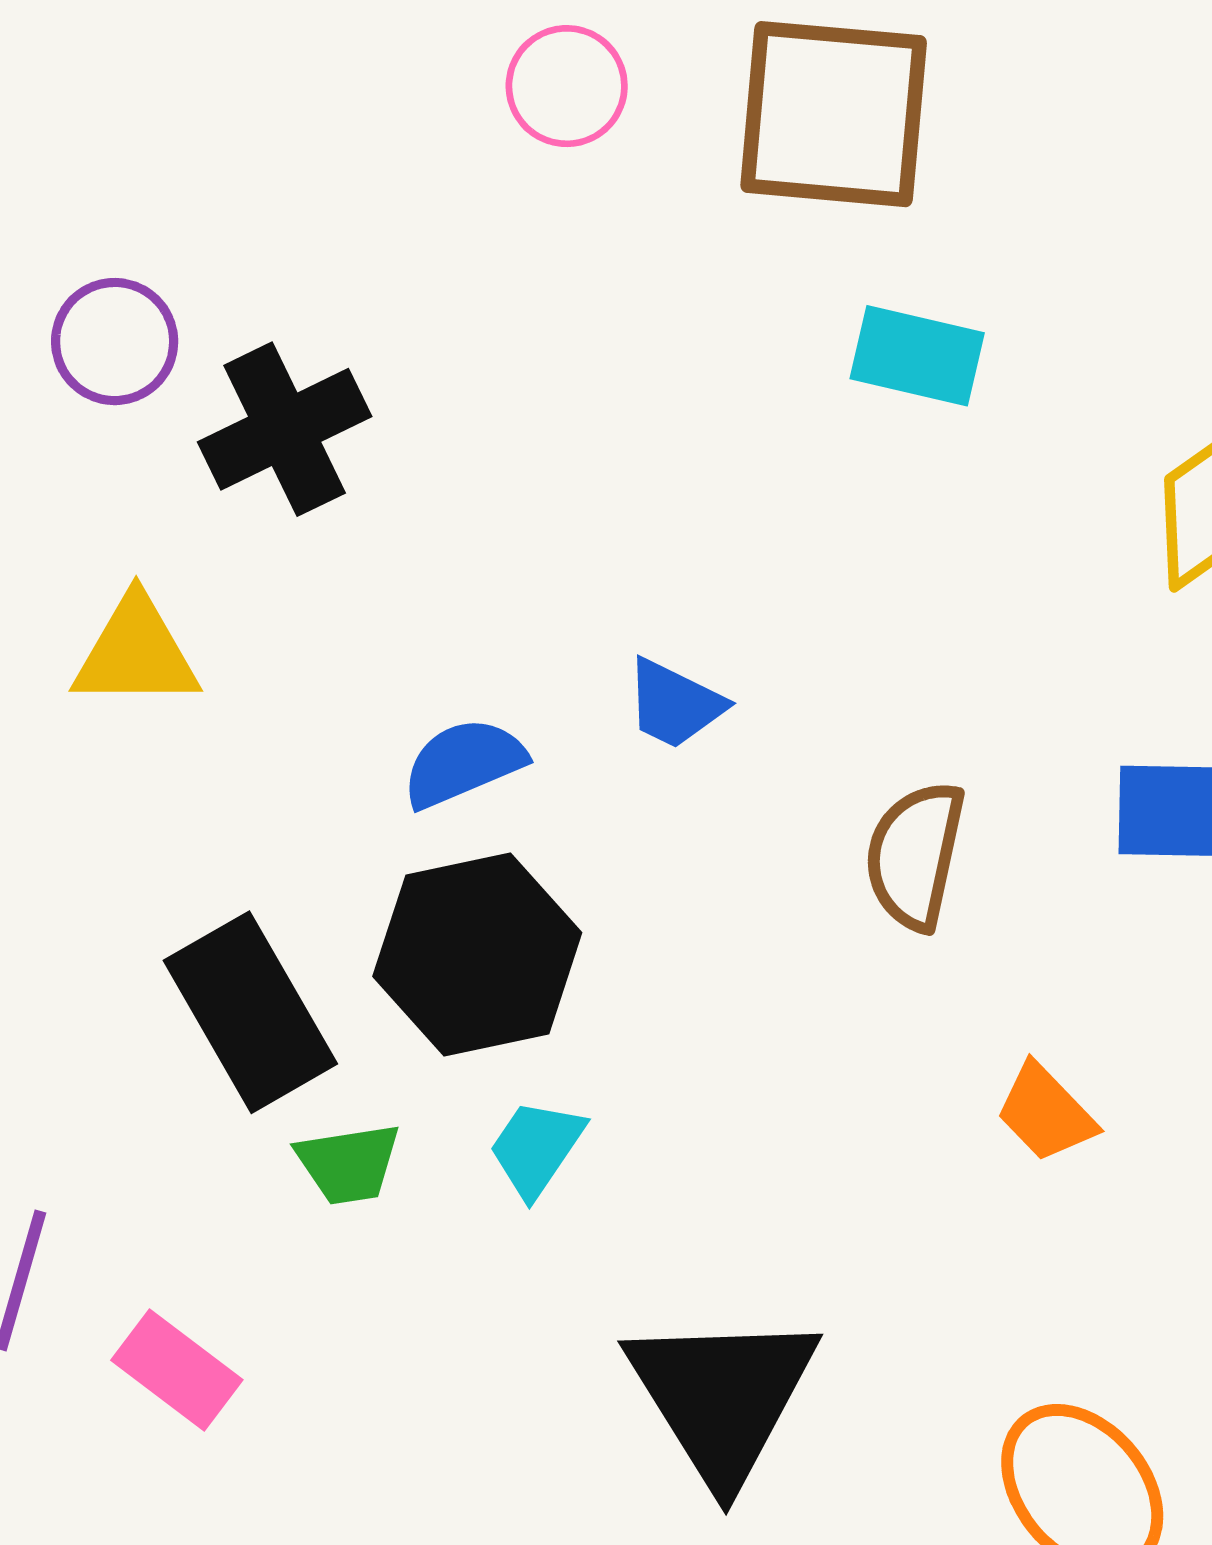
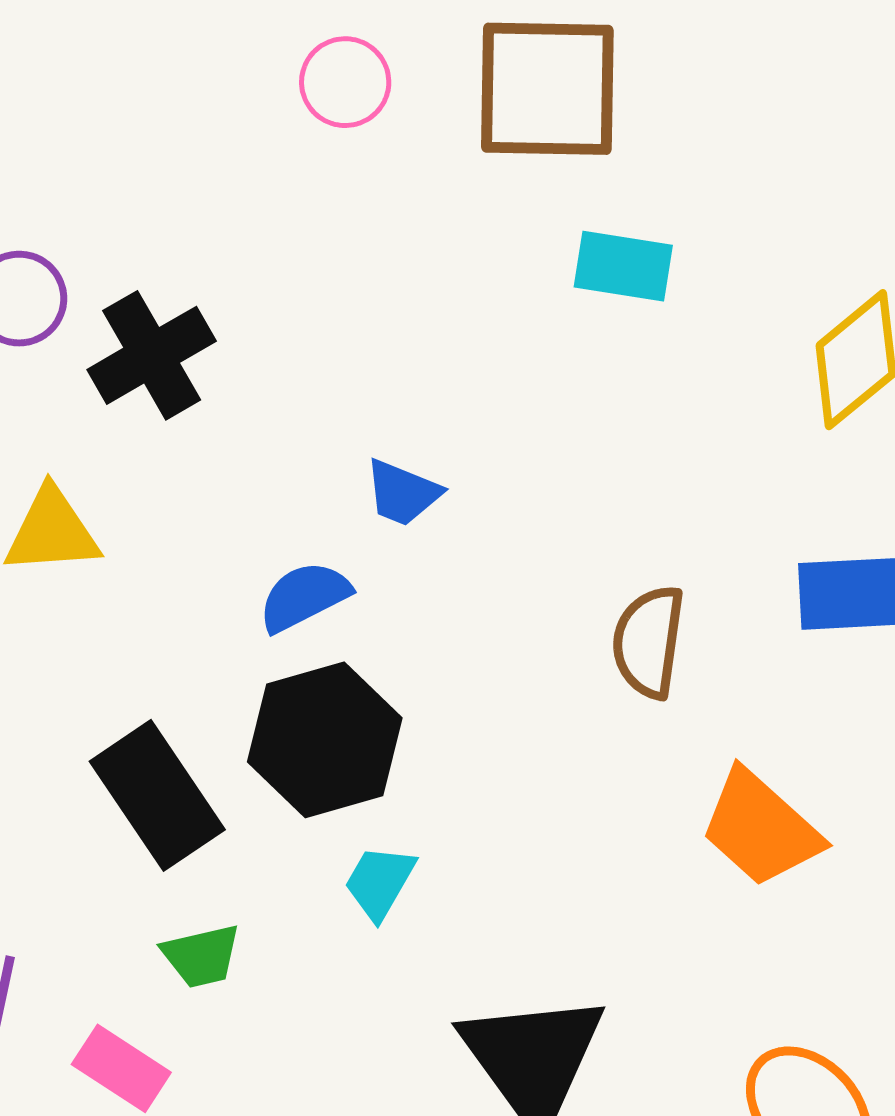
blue trapezoid: (675, 704) -> (403, 493), moved
orange trapezoid: (1046, 1113) -> (761, 828), size x1.6
green trapezoid: (348, 1164) -> (201, 956), moved

